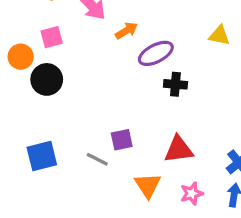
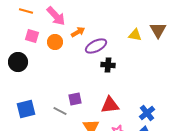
pink square: (52, 37) -> (32, 36), turned 32
orange circle: (21, 57) -> (55, 42), moved
black circle: (47, 79) -> (18, 62), moved

